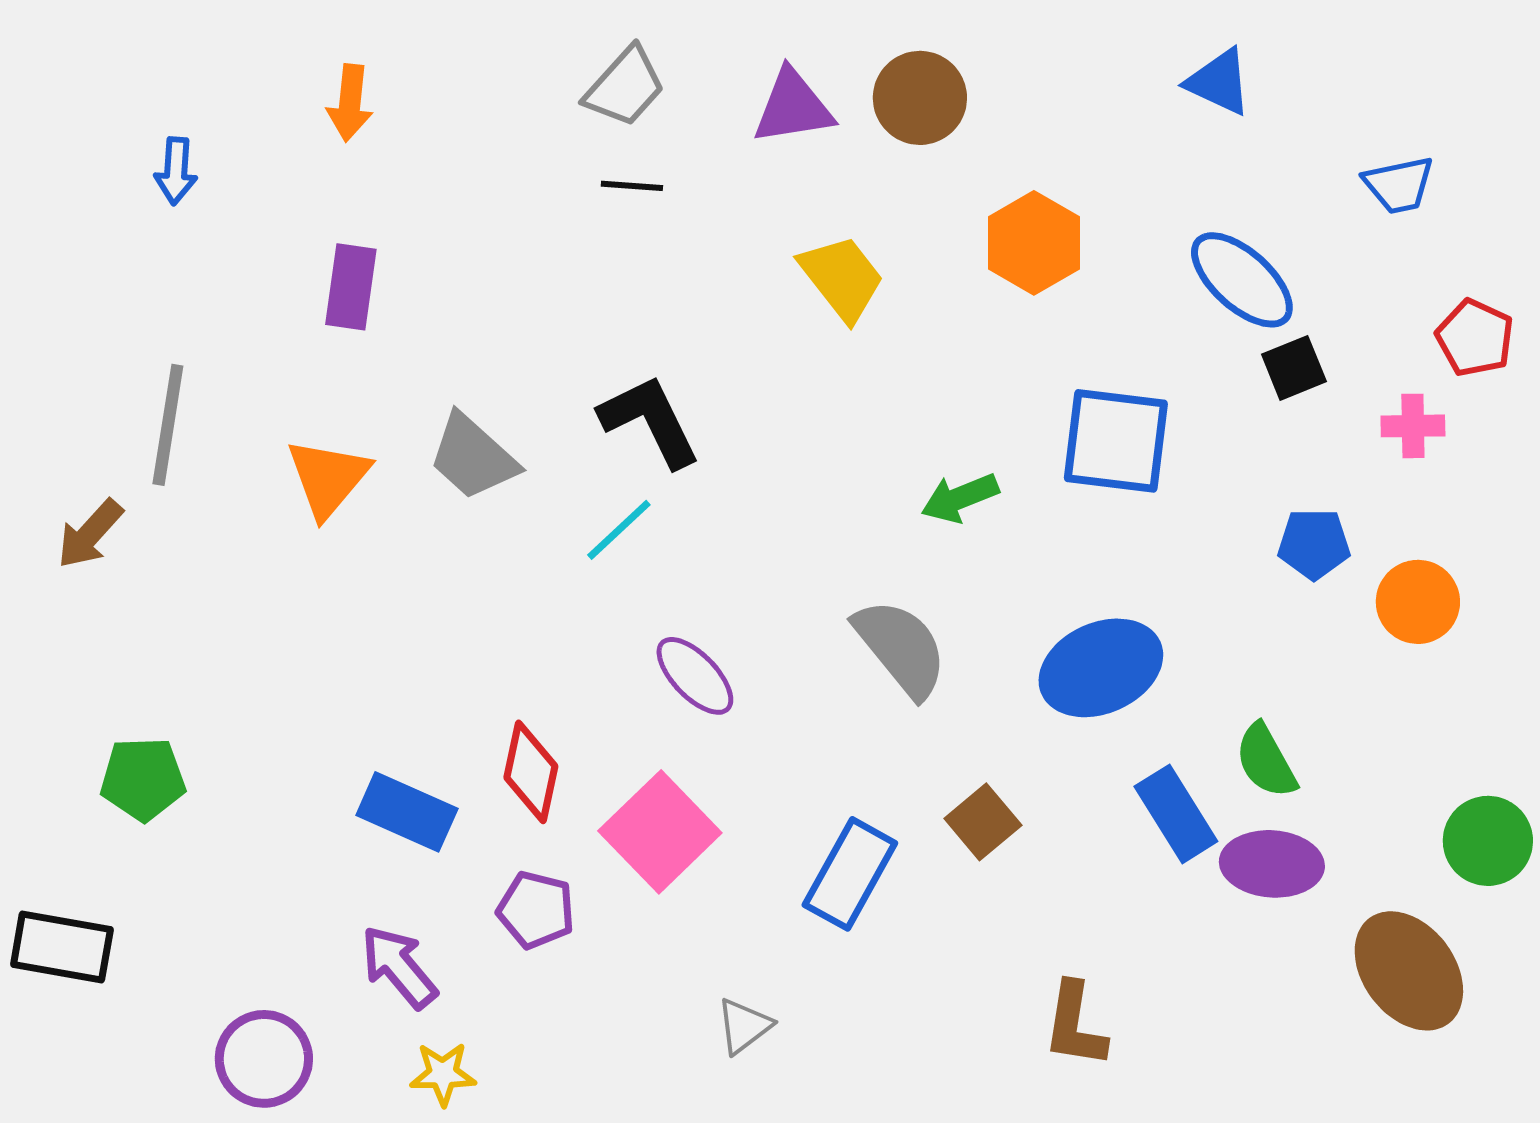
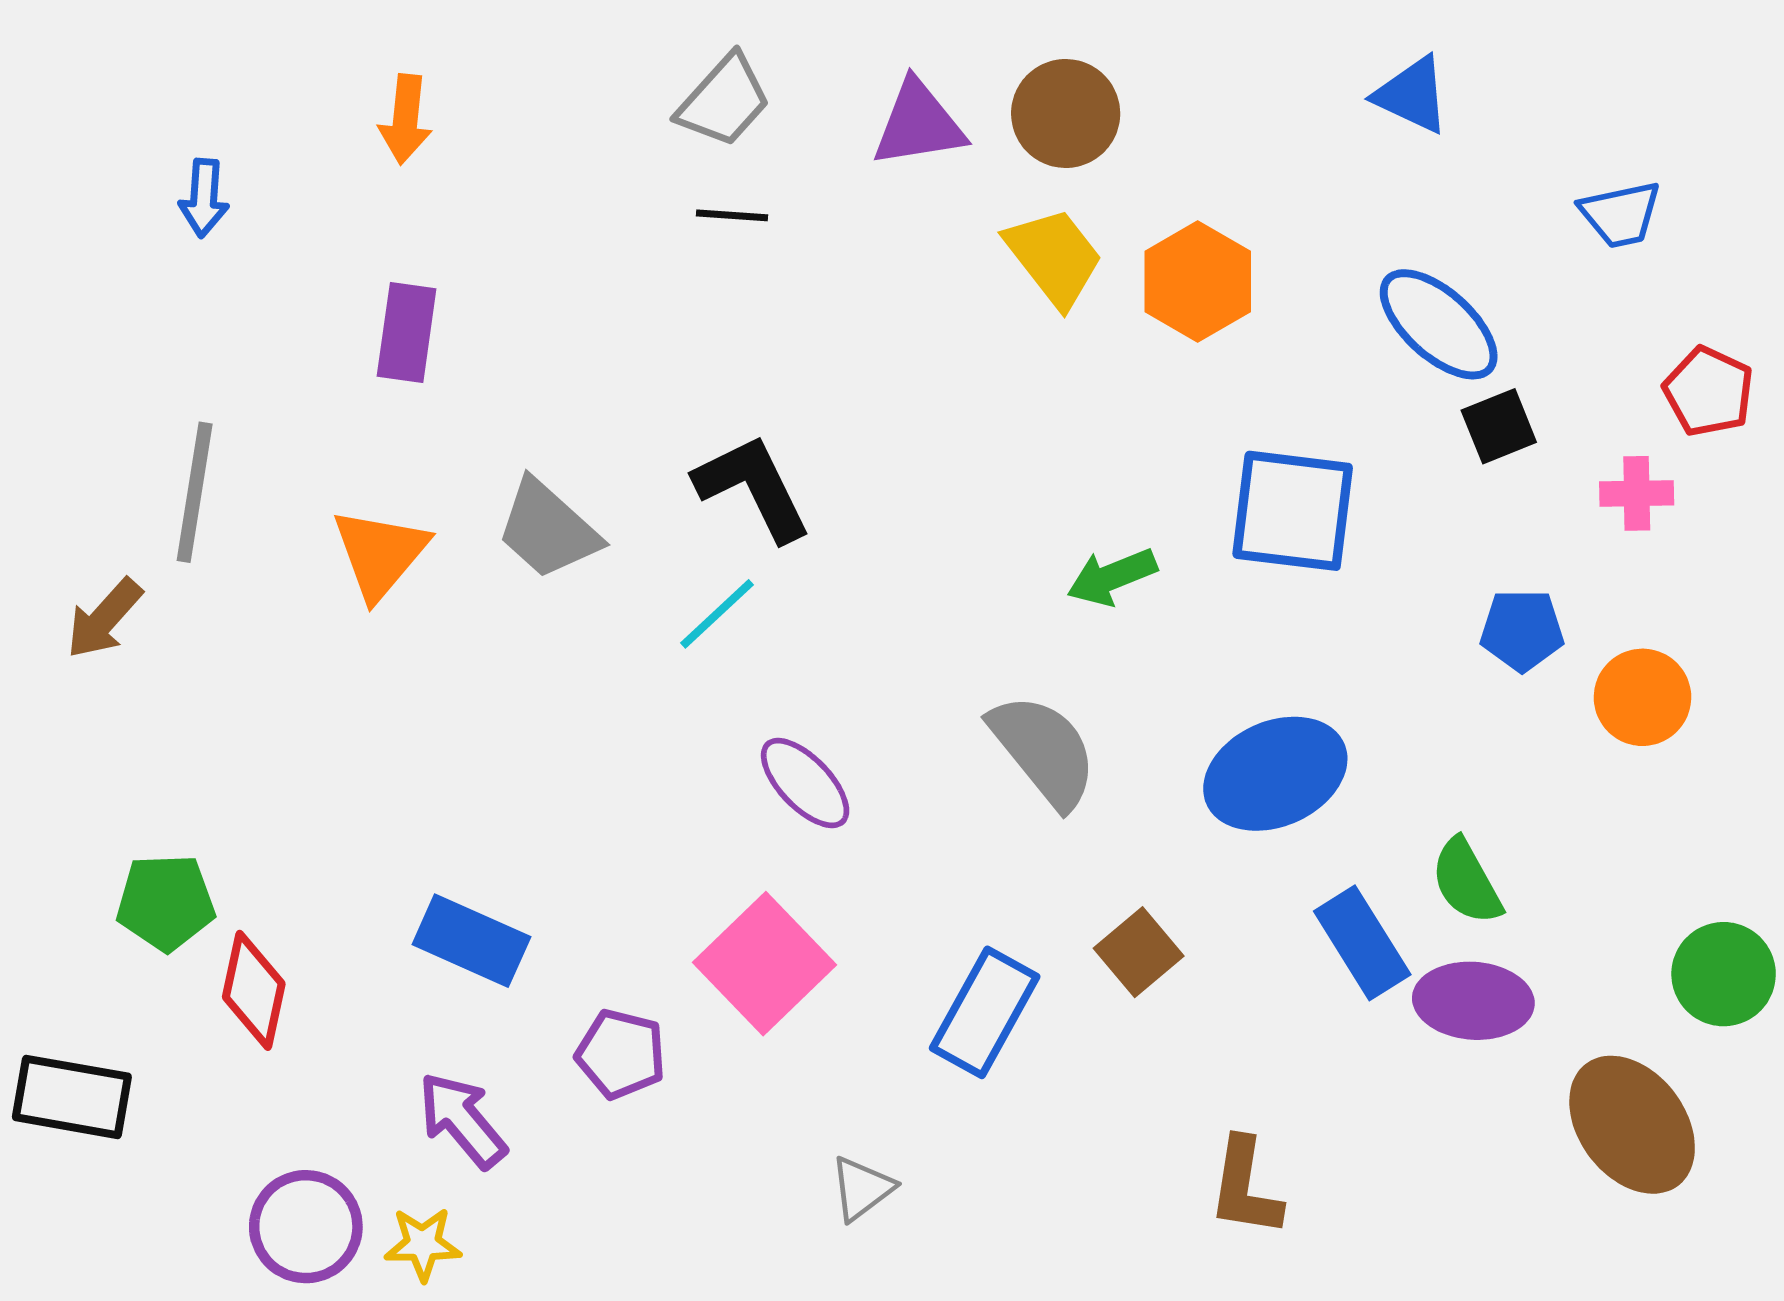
yellow trapezoid: (842, 278) -> (1054, 257), moved
red diamond: (531, 772) -> (254, 990), moved
yellow star: (443, 1074) -> (423, 1244), moved

